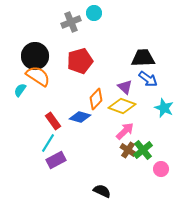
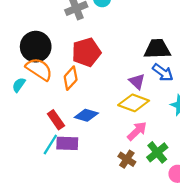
orange diamond: (96, 99) -> (71, 78), moved
brown cross: (128, 150) -> (127, 159), moved
purple rectangle: (56, 160) -> (67, 143), moved, turned 30

